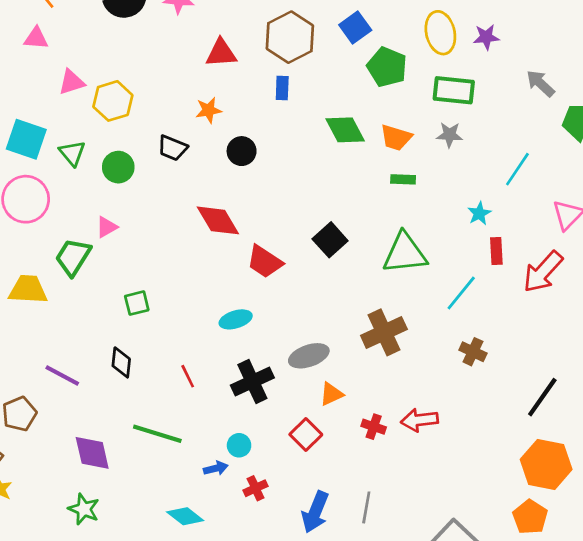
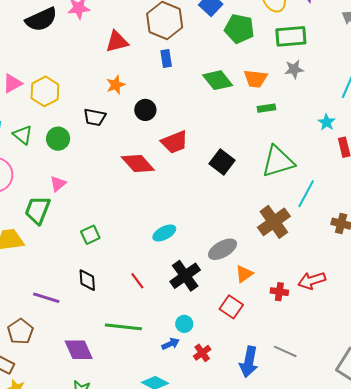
red trapezoid: (265, 262) -> (174, 142), moved, turned -44
cyan line: (461, 293) -> (306, 194), moved
gray line: (366, 507) -> (285, 351), turned -65

